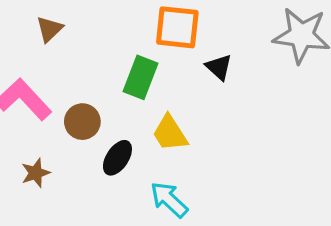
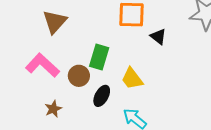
brown triangle: (49, 29) -> (55, 22), size x1.5
green rectangle: (140, 77) -> (99, 57), moved

